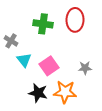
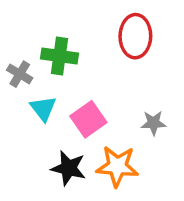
green cross: (43, 24) -> (59, 56), moved

